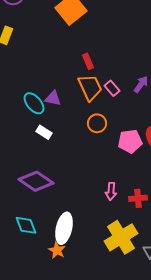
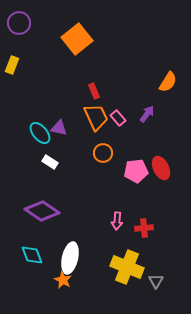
yellow cross: (121, 237) -> (127, 267), turned -36

